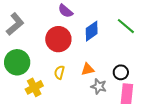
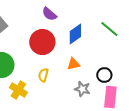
orange triangle: (88, 69) -> (73, 64), moved
yellow cross: (34, 87) -> (18, 90), turned -30

